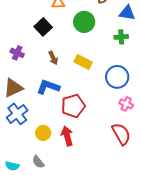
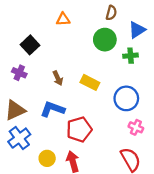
blue triangle: (127, 13) -> (137, 30), turned -42
green circle: (84, 22) -> (105, 40), moved
black square: (43, 27) -> (30, 45), moved

